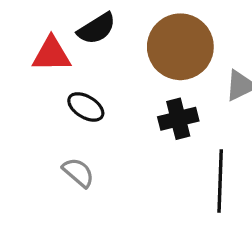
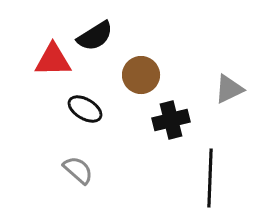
brown circle: (180, 47) -> (141, 75), moved, size x0.6

